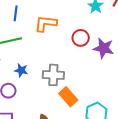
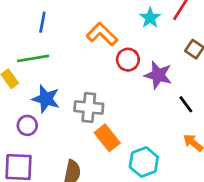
orange L-shape: (46, 24) -> (102, 34), moved, turned 35
blue star: (21, 70) -> (46, 99), size x1.5

